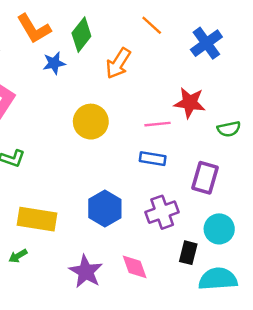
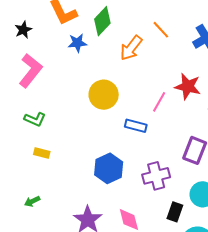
orange line: (152, 25) -> (161, 30), moved
pink line: (157, 124) -> (159, 102), turned -60
blue rectangle: (153, 159) -> (136, 126), moved
yellow rectangle: (37, 219) -> (42, 153), moved, size x0.5

